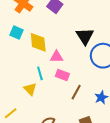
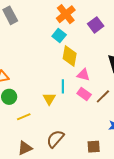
cyan square: (16, 32) -> (59, 35), moved
brown line: (76, 92) -> (103, 96), moved

